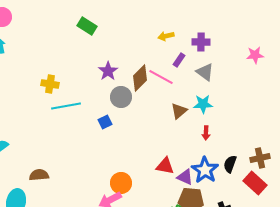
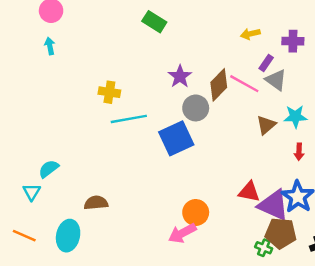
gray triangle: (205, 72) -> (276, 80), moved
blue square: (105, 122) -> (176, 138), size x2.0
purple triangle: (185, 177) -> (273, 205), size x1.6

